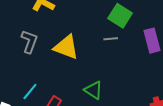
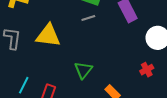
green triangle: (93, 90) -> (83, 70), turned 48

